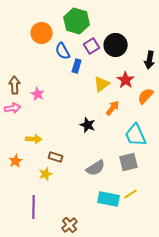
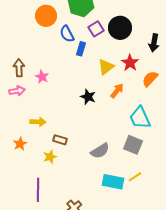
black star: (88, 125) -> (88, 97), moved
gray square: (129, 162) -> (133, 145), turned 36

